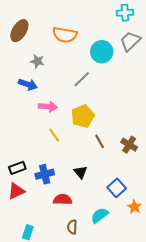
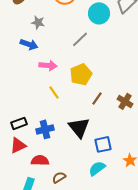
brown line: (100, 141) -> (97, 98), turned 64
black triangle: (81, 172) -> (79, 127), size x1.6
blue square: (117, 188) -> (103, 144), moved, turned 30
red semicircle: (63, 200) -> (40, 160), moved
brown semicircle: (72, 227) -> (59, 177), moved, turned 56

